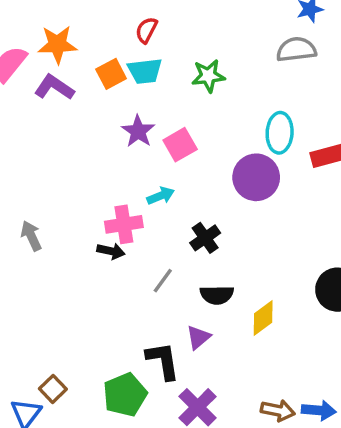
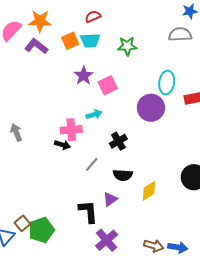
red semicircle: (146, 30) -> (93, 16), turned 35
green pentagon: (125, 395) -> (41, 230), moved

